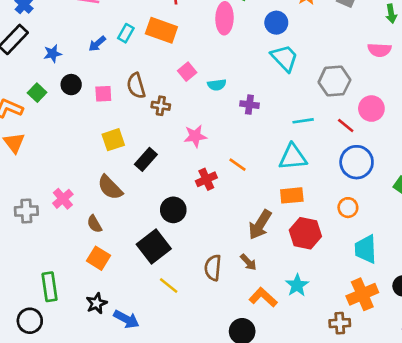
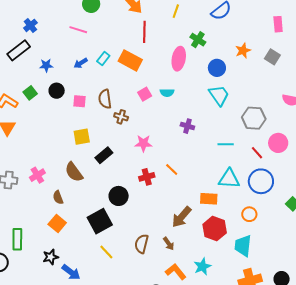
cyan semicircle: (217, 85) -> (167, 93), moved
cyan triangle: (293, 157) -> (229, 179), moved
cyan trapezoid: (366, 249) -> (243, 246), moved

